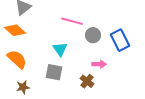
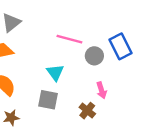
blue rectangle: (120, 40) -> (121, 46), moved
pink arrow: (99, 64) -> (102, 90), turned 72

